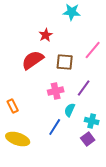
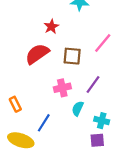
blue line: (55, 127) -> (44, 123), moved
purple square: (88, 139) -> (97, 140), turned 32

